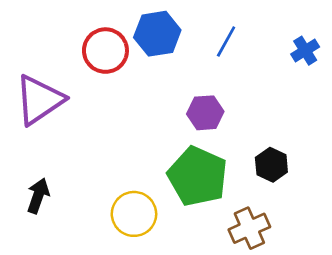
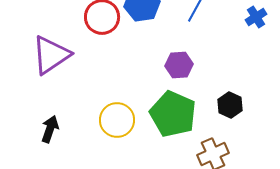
yellow circle: (134, 214) -> (117, 120), moved

